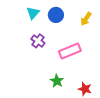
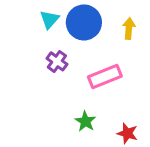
blue circle: (56, 15) -> (84, 22), size x1.5
yellow arrow: (86, 19) -> (129, 28), turned 152

